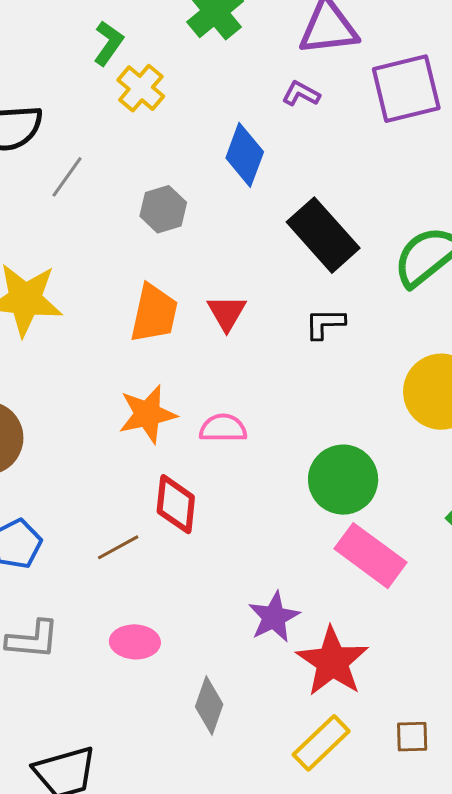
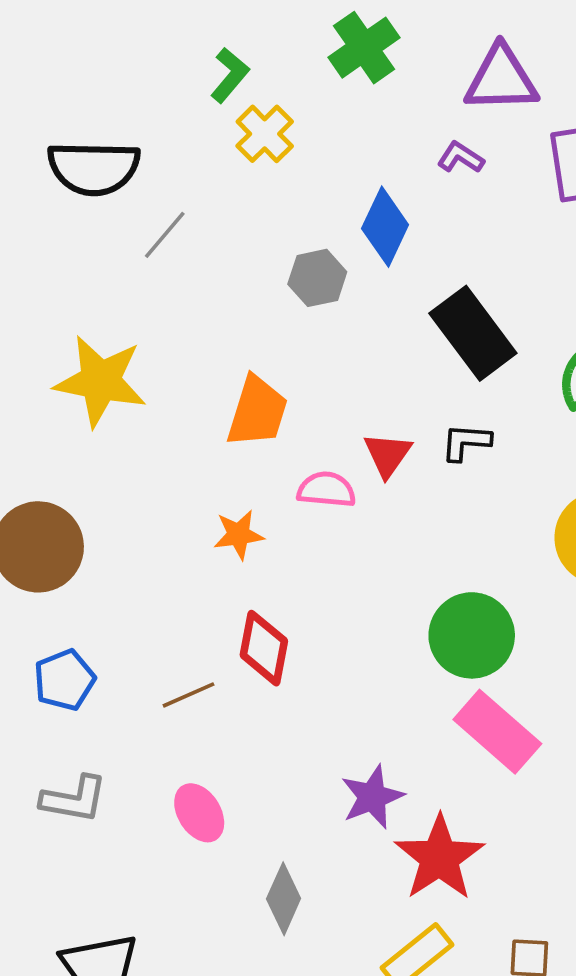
gray hexagon: (163, 209) -> (317, 278), moved
red triangle: (227, 313) -> (388, 455), moved
orange star: (148, 414) -> (239, 535), size x0.7
pink semicircle: (223, 428) -> (326, 490), moved
pink ellipse: (135, 642) -> (199, 813), turned 51

